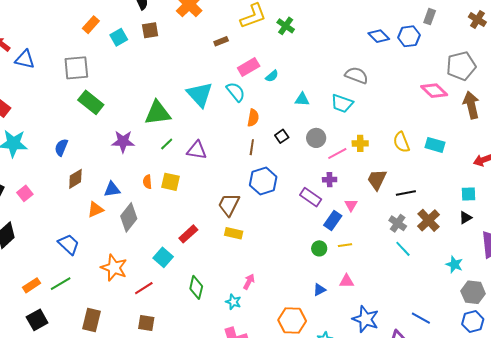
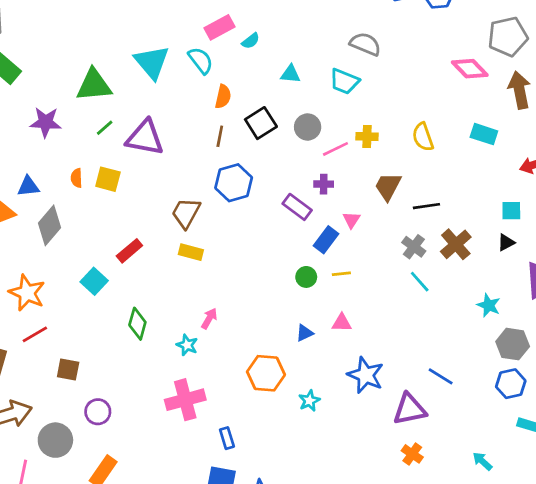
black square: (282, 136) -> (261, 123), size x1.6
cyan rectangle: (435, 145) -> (484, 134), moved
purple triangle: (197, 150) -> (145, 138), size x1.4
red line: (144, 288) -> (35, 334), moved

